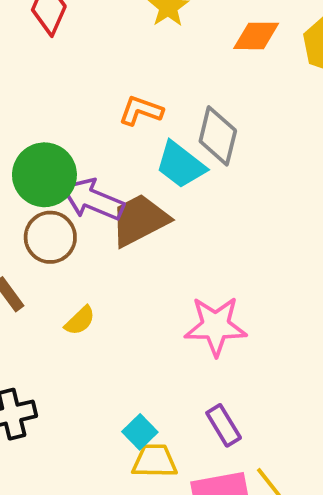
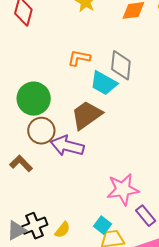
purple arrow: (93, 199) -> (67, 146), moved
yellow semicircle: (80, 321) -> (62, 230), moved
pink star: (216, 326) -> (123, 189), moved

